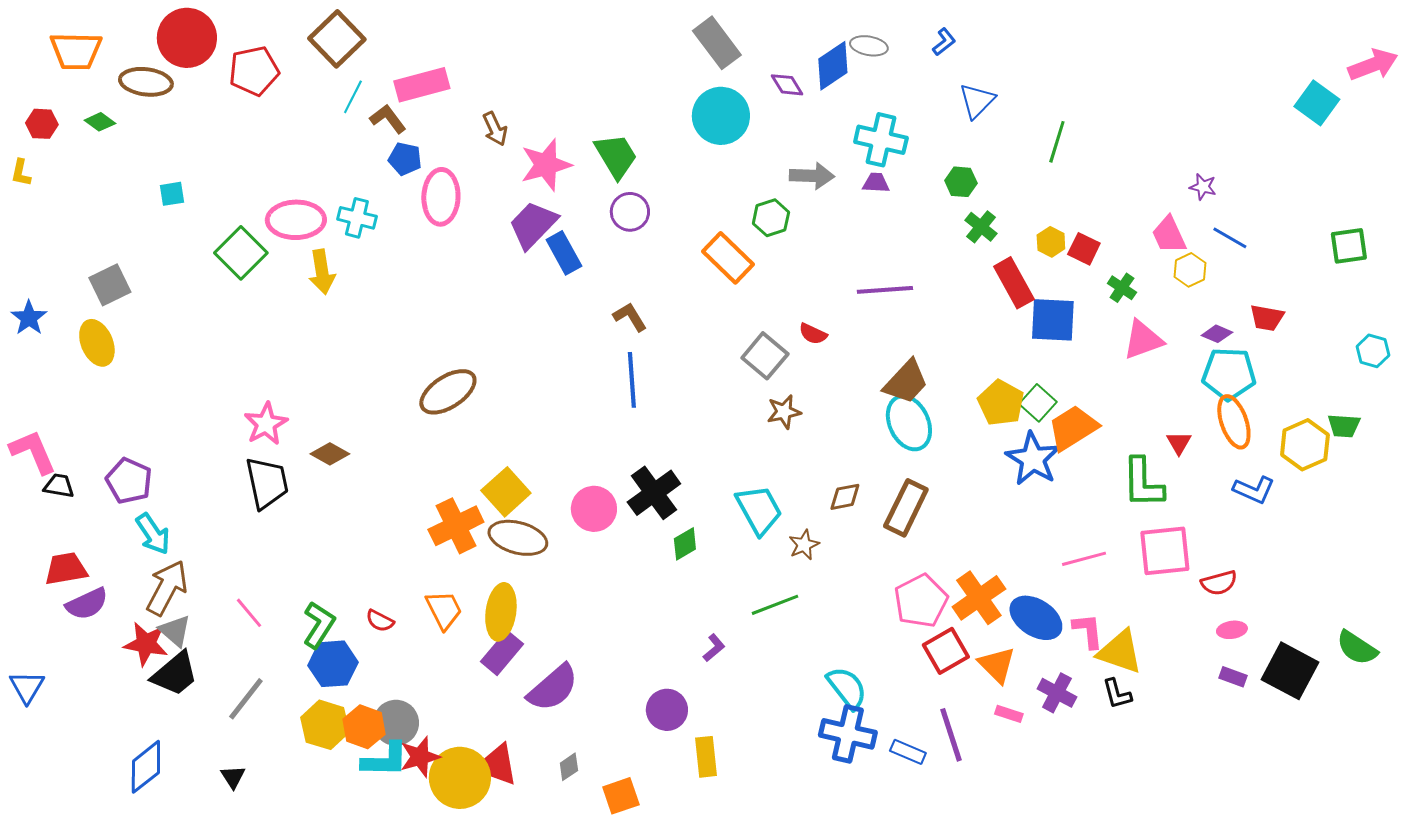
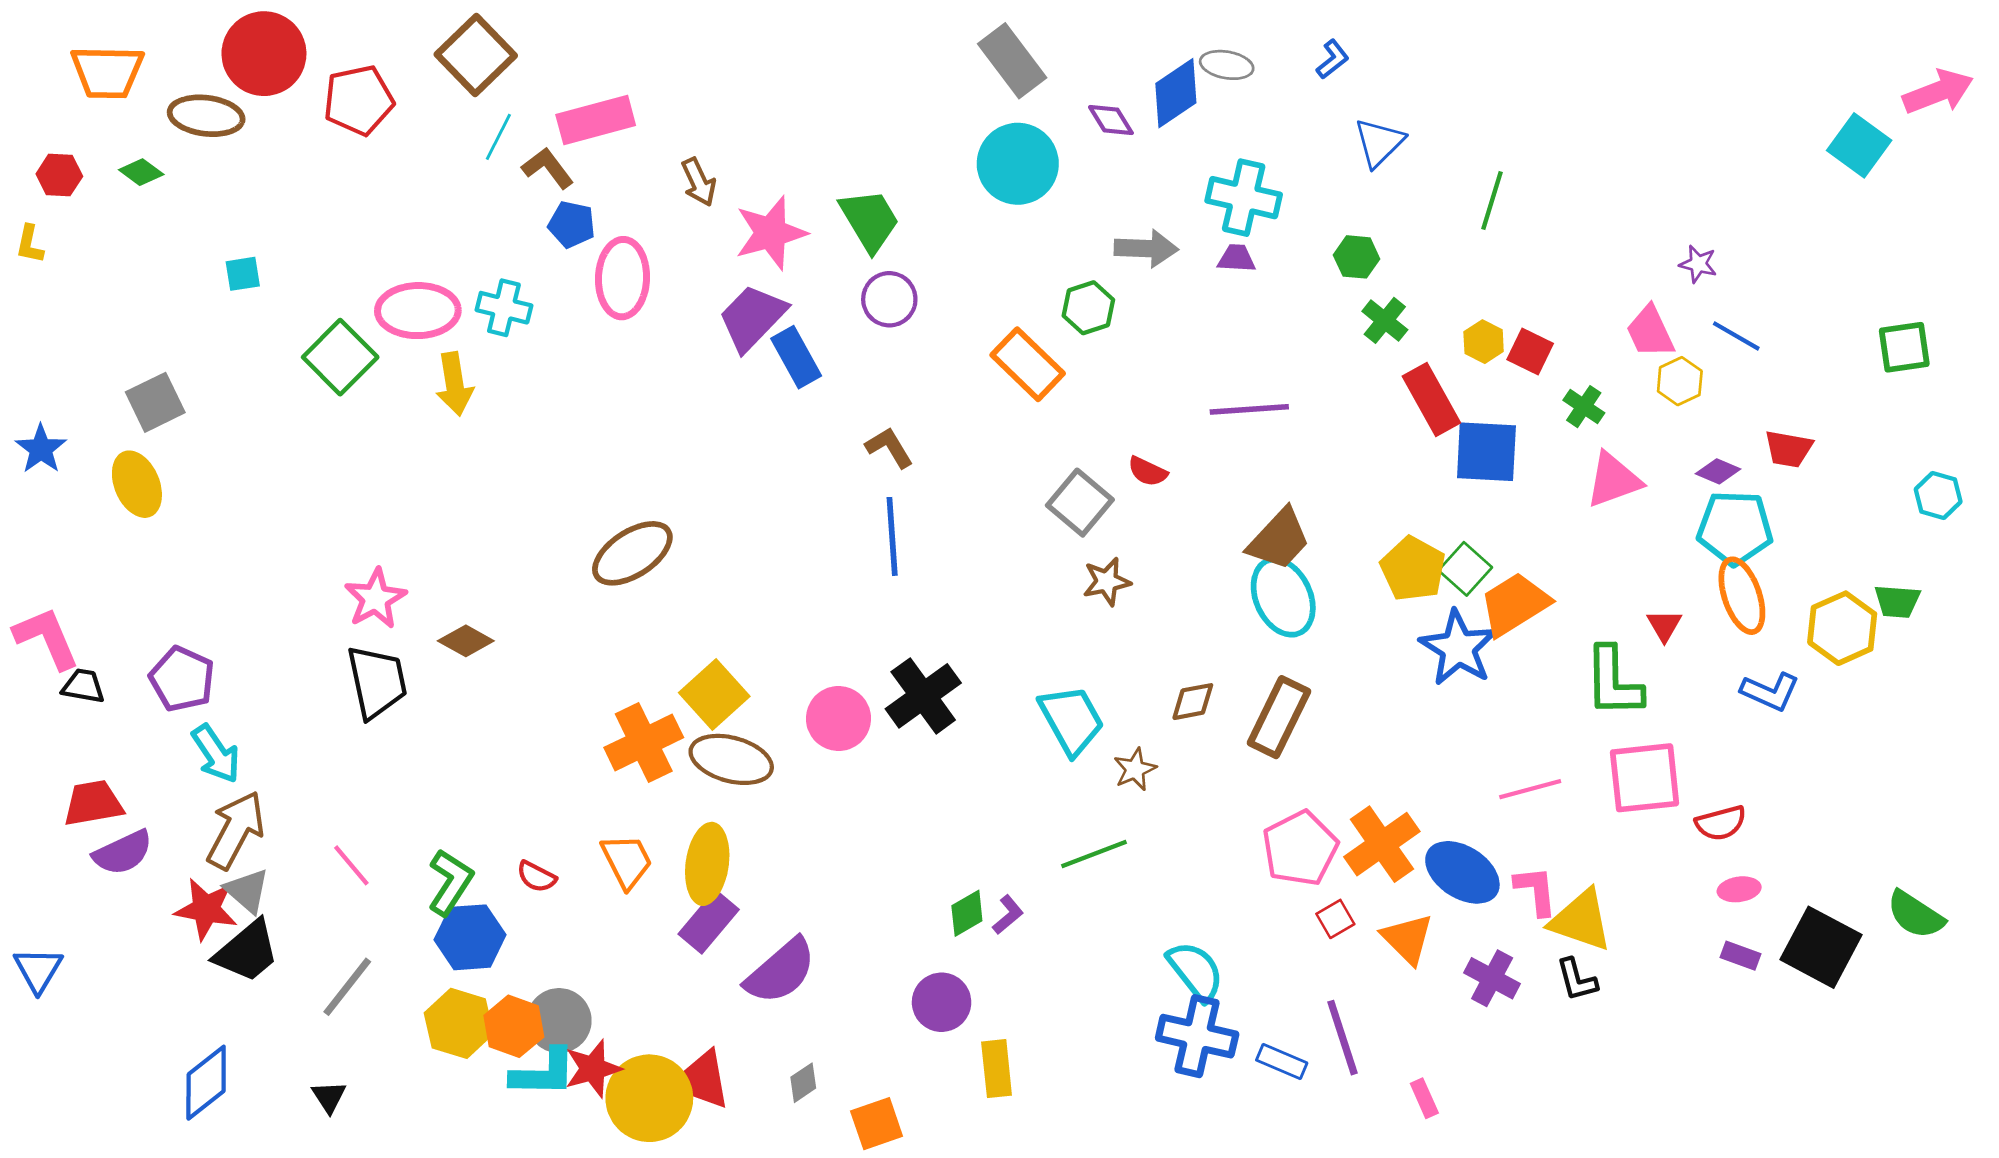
green diamond: (685, 544) -> (967, 913), moved
red square: (946, 651) -> (1335, 919), size x0.6
pink rectangle: (1009, 714) -> (1424, 1098), moved, turned 48

